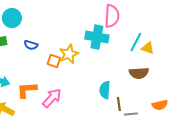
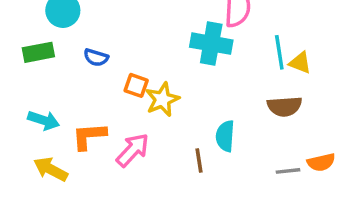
cyan line: (136, 42) -> (279, 52), turned -36
yellow star: (69, 54) -> (162, 99), moved
brown line: (119, 104) -> (199, 160), moved
gray line: (131, 114) -> (288, 171), moved

